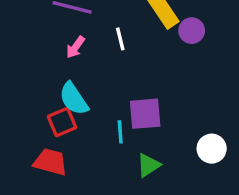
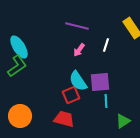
white line: (120, 39) -> (106, 45), turned 32
purple square: (145, 114) -> (100, 82), moved

